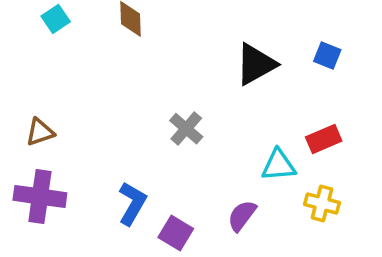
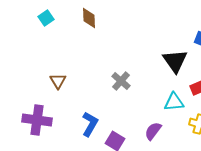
black triangle: (256, 64) -> (175, 61), moved, turned -36
brown triangle: (40, 132) -> (58, 81), moved, turned -42

